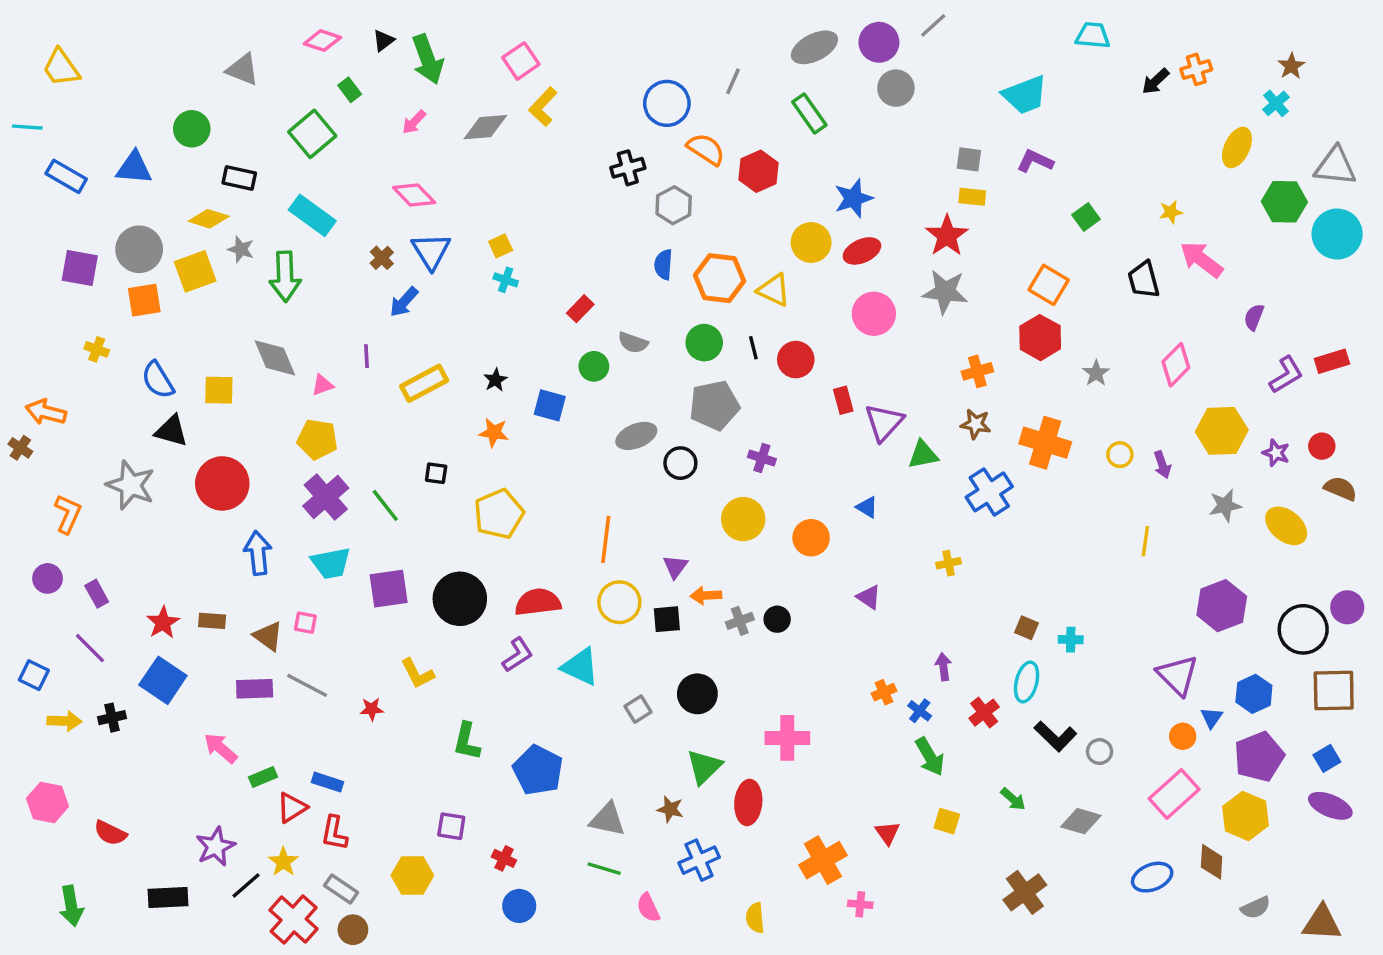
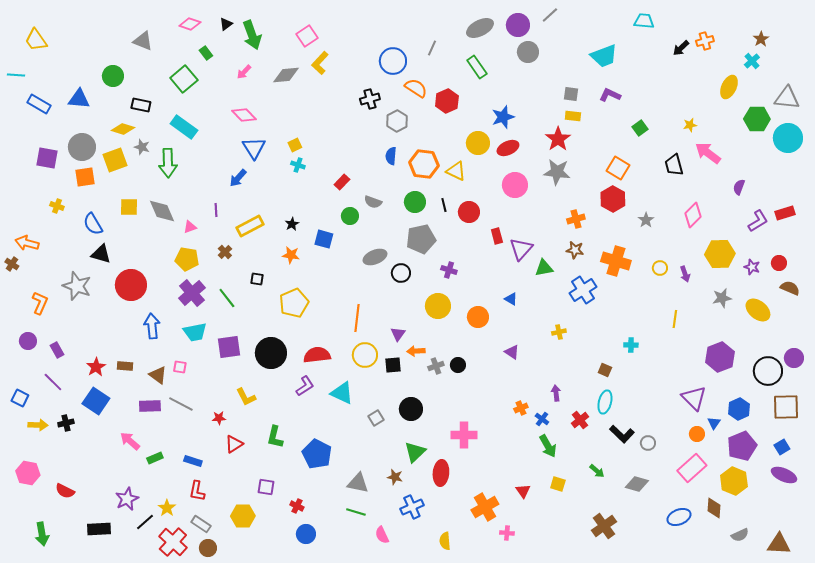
brown cross: (382, 258) -> (225, 252), moved
yellow square: (219, 390) -> (129, 207), moved
cyan cross: (1071, 640) -> (631, 345), moved
red triangle: (292, 808) -> (234, 444), moved

